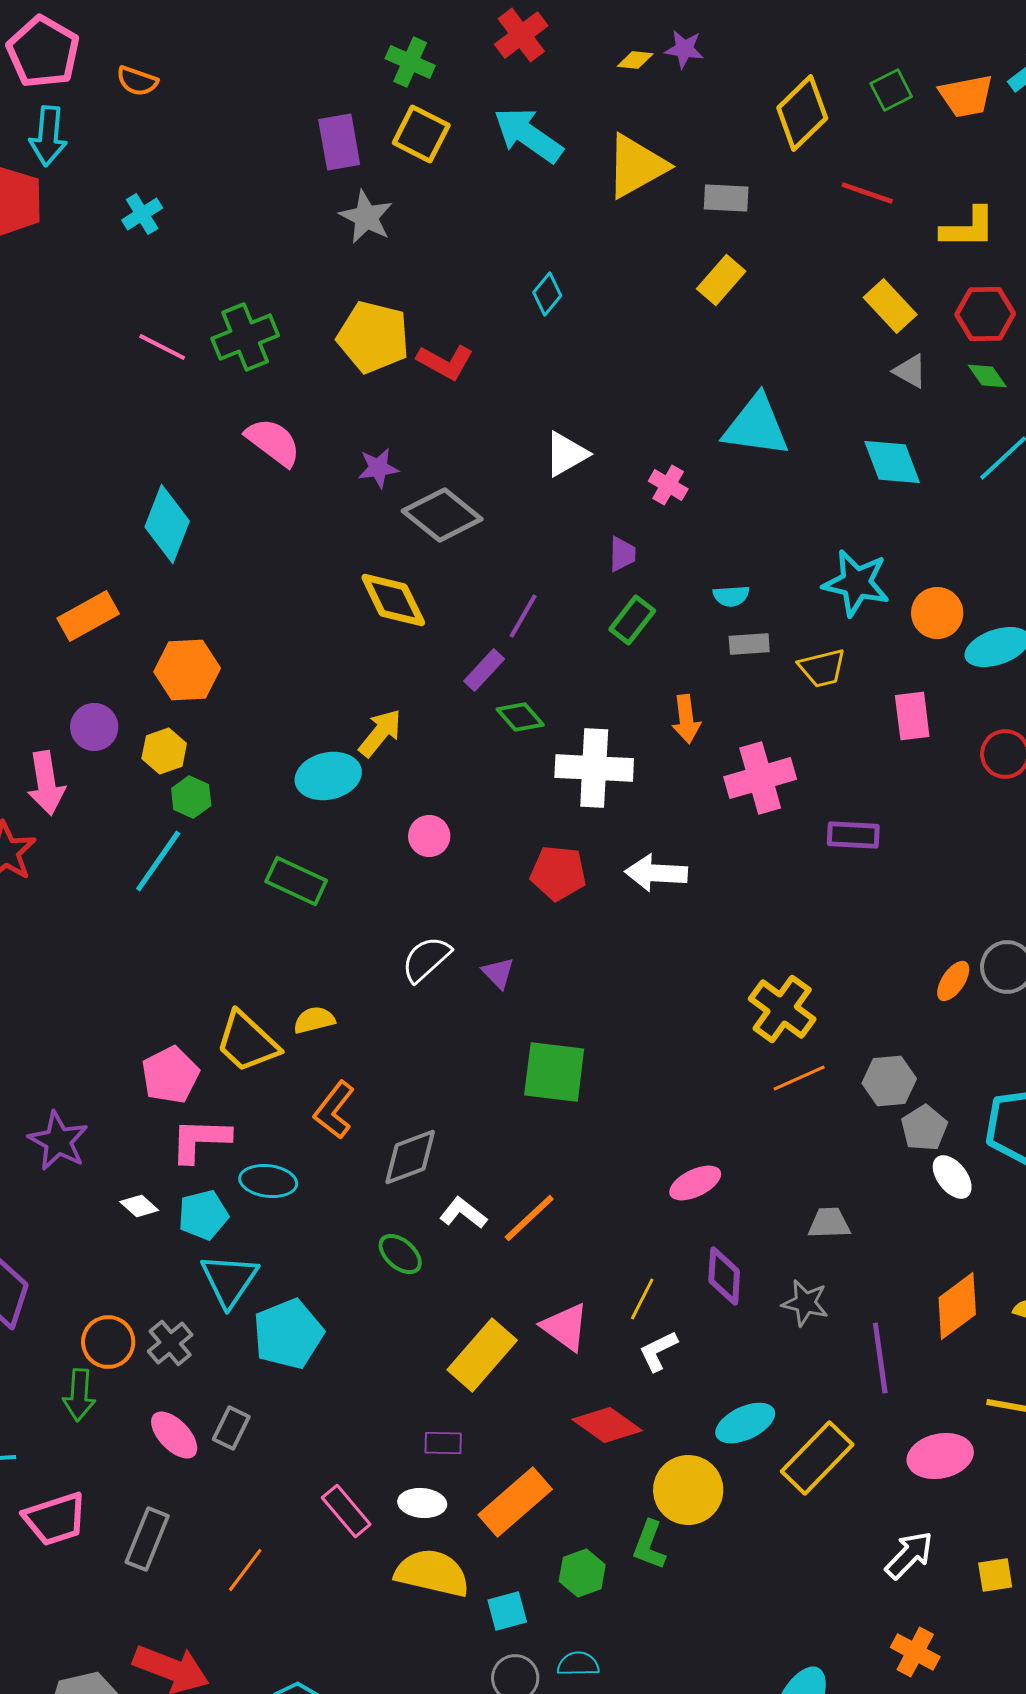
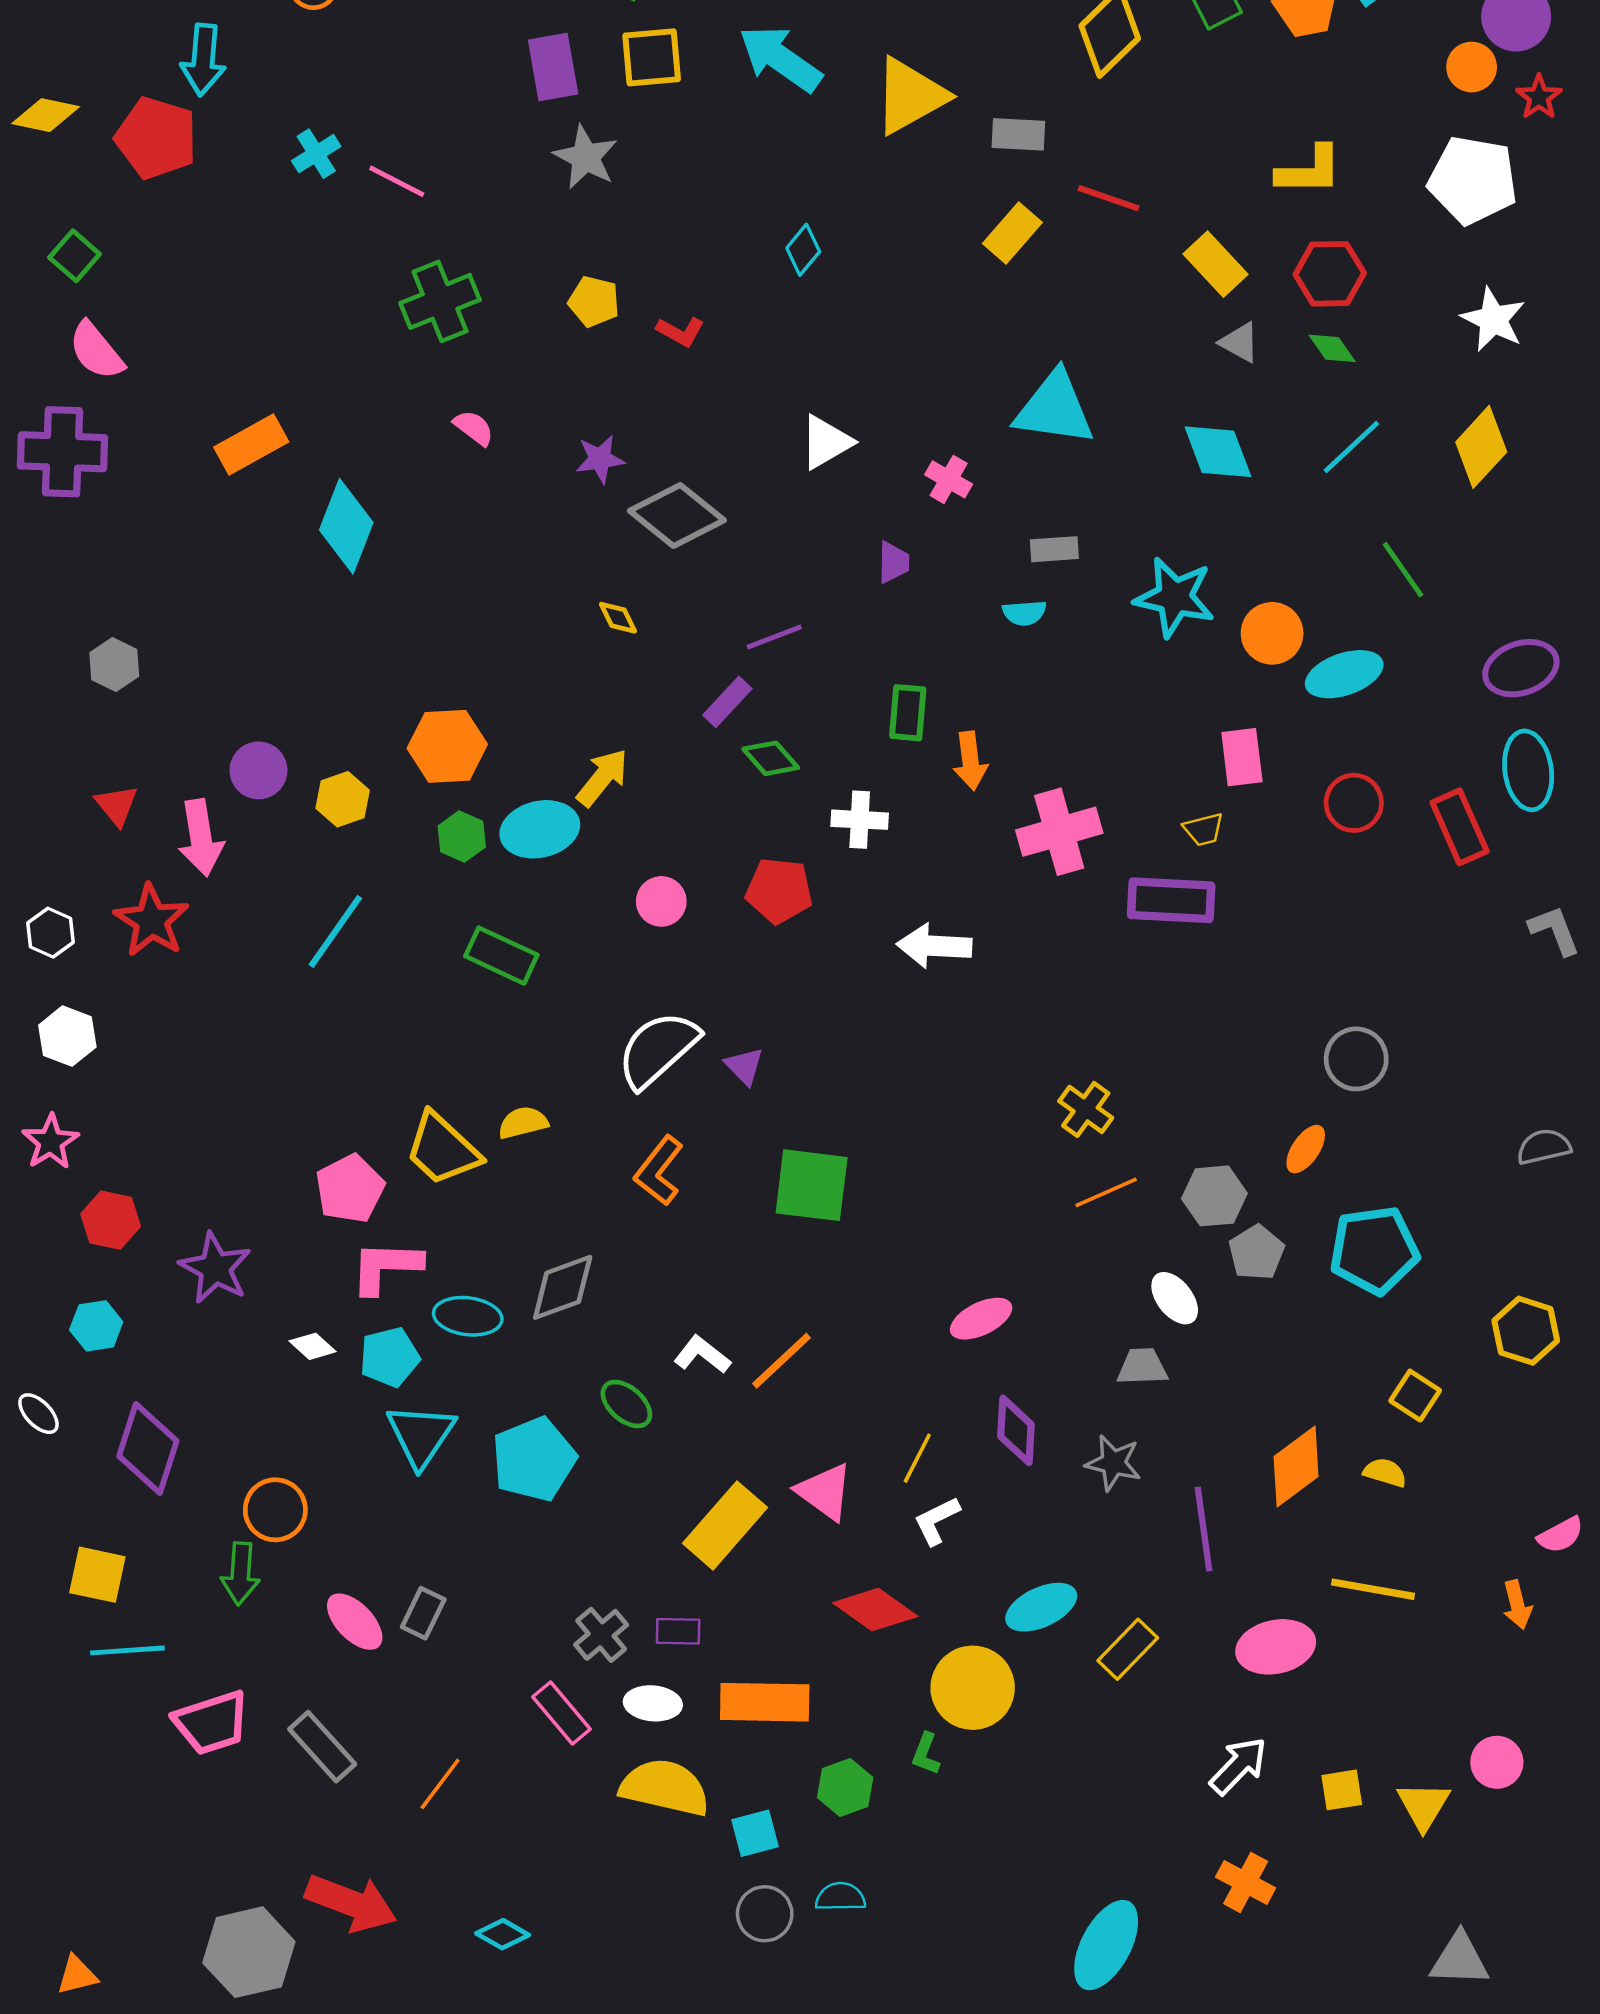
yellow square: (421, 134) -> (652, 57), turned -32
red line: (867, 193) -> (1109, 198), moved
yellow pentagon: (373, 337) -> (594, 301), size x0.6
pink line: (162, 347) -> (397, 181), moved
red L-shape: (445, 362) -> (681, 332), size x0.7
pink semicircle: (273, 442) -> (474, 428), size x0.6
yellow diamond: (393, 600) -> (618, 618), size x0.5
orange rectangle: (88, 616) -> (251, 445), moved
purple line: (523, 616) -> (774, 637), turned 39
green rectangle: (632, 620) -> (908, 713), moved, turned -33
gray rectangle: (749, 644) -> (1054, 549), moved
yellow trapezoid: (822, 668) -> (1204, 829), moved, size x0.7
orange hexagon: (187, 670) -> (447, 746), moved
white cross: (594, 768) -> (860, 820), size x0.6
green hexagon: (191, 797) -> (462, 837), moved
purple rectangle: (853, 835) -> (1171, 900), size x1.4
red pentagon: (558, 873) -> (779, 891), moved
white semicircle: (426, 959) -> (658, 1049), size x1.4
orange ellipse: (953, 981) -> (1306, 1149), moved
yellow cross: (782, 1009) -> (1086, 1109), size x0.7
orange L-shape: (334, 1110) -> (659, 1171), moved
gray diamond: (410, 1157) -> (563, 1287), moved
white ellipse: (952, 1177) -> (1175, 1298), moved
cyan pentagon: (288, 1334) -> (534, 1459), moved
gray cross: (170, 1343) -> (601, 1635), moved
yellow rectangle: (817, 1458) -> (1128, 1649), size x0.7
orange rectangle: (515, 1502) -> (765, 1702), turned 42
gray rectangle: (147, 1539) -> (322, 1747), turned -64
green L-shape: (649, 1545) -> (926, 1754), size x0.7

